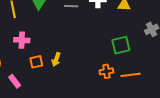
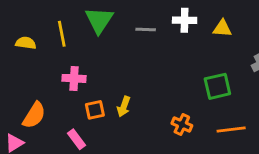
orange cross: (106, 71) -> (182, 124), moved, turned 32
pink rectangle: (15, 81) -> (76, 139), moved

